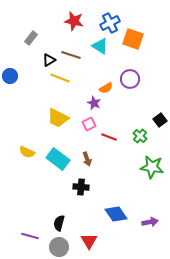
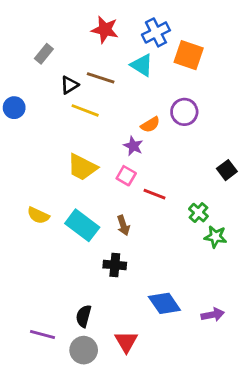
pink square: (89, 124) -> (126, 176), turned -32
green cross: (140, 136) -> (198, 213), moved
green star: (152, 167) -> (216, 237), size x0.7

